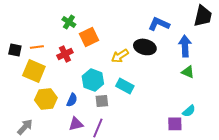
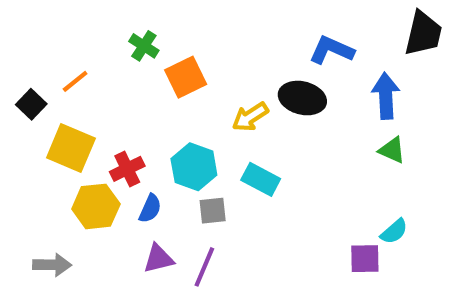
orange line: (37, 47) -> (75, 81), moved, turned -32
black square: (15, 50) -> (31, 104), turned 32
red cross: (65, 54) -> (127, 169), moved
gray arrow: (25, 127) -> (52, 265), turned 48

